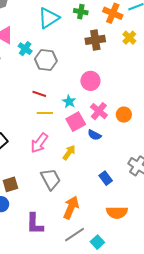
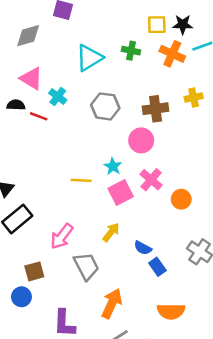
yellow cross: (129, 38) -> (194, 97), moved, turned 32
brown cross: (95, 40) -> (156, 109), moved
gray hexagon: (46, 60) -> (105, 106), moved
red line: (39, 94) -> (39, 116), moved
orange circle: (124, 115) -> (181, 199), moved
blue semicircle: (94, 135) -> (143, 248), moved
pink arrow: (39, 143) -> (62, 236), moved

